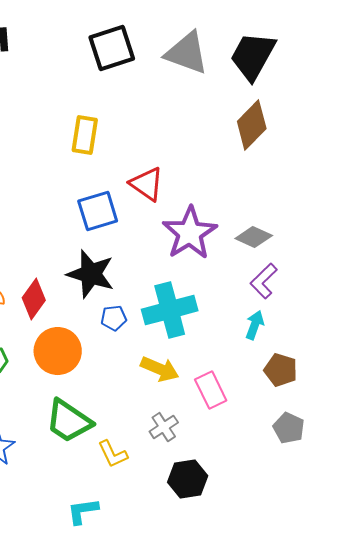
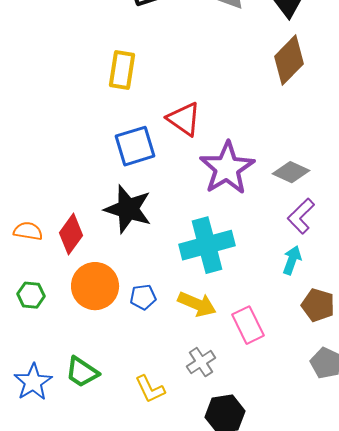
blue pentagon: (114, 318) -> (143, 297), moved
green trapezoid: (69, 421) -> (82, 372), moved, size x0.7

